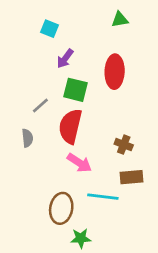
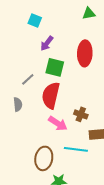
brown cross: (124, 145) -> (81, 114), moved

